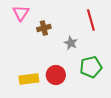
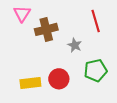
brown cross: (44, 28) -> (46, 29), size x1.5

